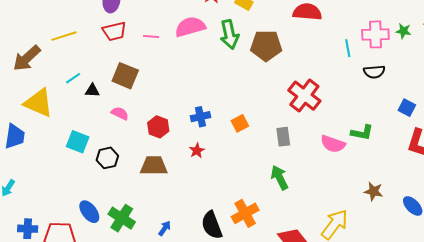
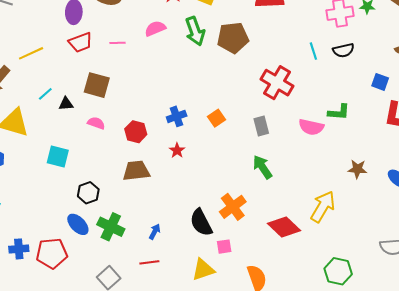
pink semicircle: (190, 27) -> (155, 28), size x0.7
cyan line: (348, 48) -> (313, 51), moved
black hexagon: (107, 158) -> (88, 193), moved

